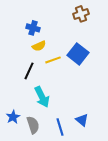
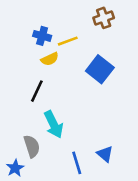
yellow line: (53, 60) -> (68, 41), moved
blue star: (13, 117) -> (15, 168), moved
gray semicircle: (33, 125) -> (32, 146), moved

